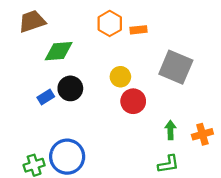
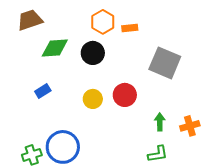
yellow circle: (120, 77) -> (93, 99), moved
black circle: (70, 88) -> (93, 53), moved

